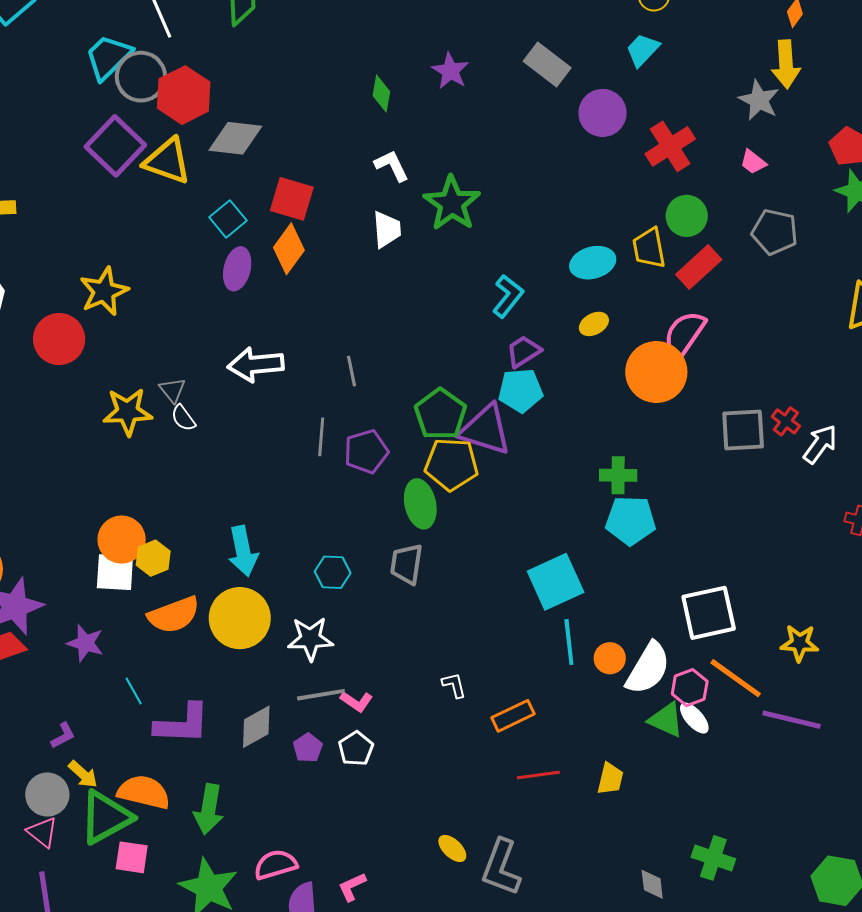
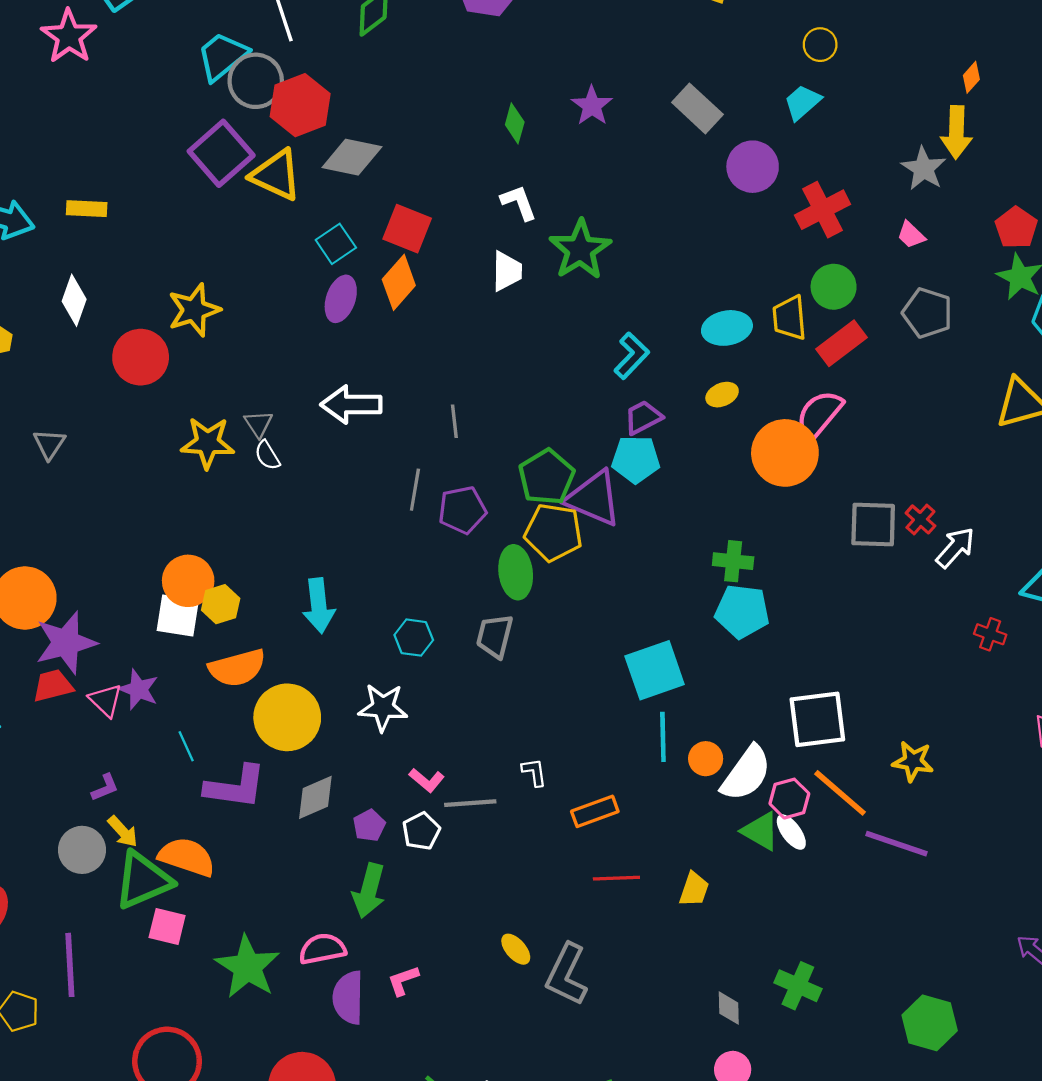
yellow circle: (240, 618) -> (287, 717), moved
gray line: (321, 695) -> (470, 803), moved
green arrow: (209, 809) -> (369, 891), moved
pink triangle: (42, 832) -> (106, 700), moved

